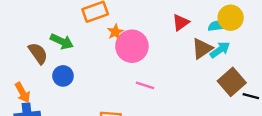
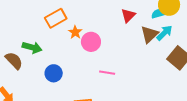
pink circle: (132, 46) -> (91, 42), size x0.7
blue circle: (63, 76) -> (54, 73), moved

